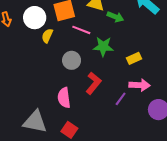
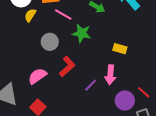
yellow rectangle: (134, 58) -> (120, 49), moved, turned 32
pink arrow: (139, 85) -> (110, 75), turned 84
pink semicircle: (64, 98) -> (37, 76), turned 54

